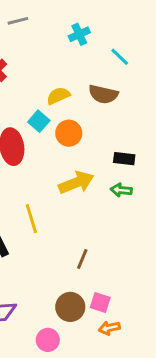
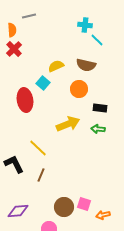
cyan cross: (79, 34) -> (85, 25), moved, turned 32
orange circle: (69, 133) -> (79, 89), moved
yellow line: (31, 219) -> (38, 148), turned -30
brown line: (82, 259) -> (41, 175), moved
orange arrow: (109, 328) -> (103, 215), moved

